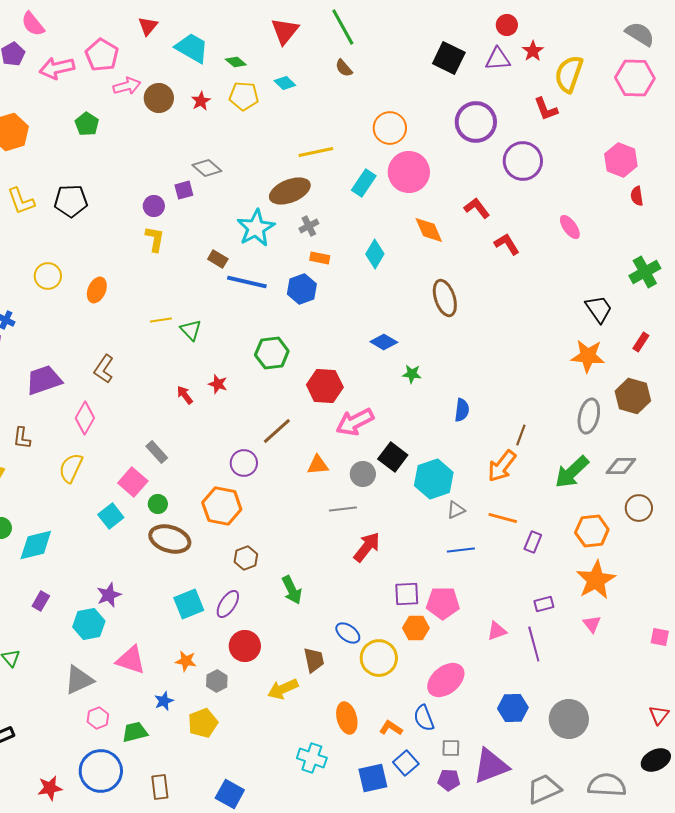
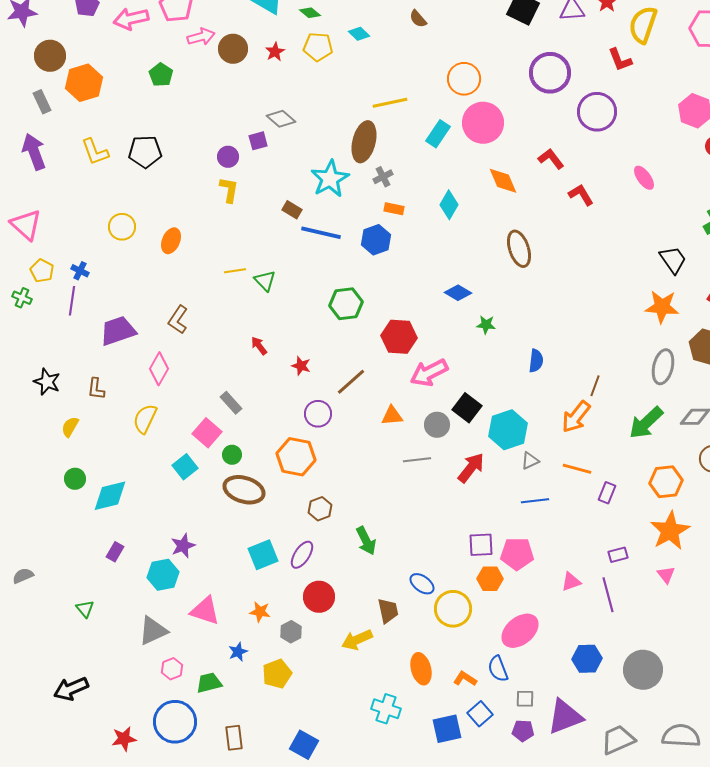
brown ellipse: (290, 191) -> (364, 142), turned -54
red star: (218, 384) -> (301, 366), moved
red arrow: (367, 547) -> (471, 468), moved

